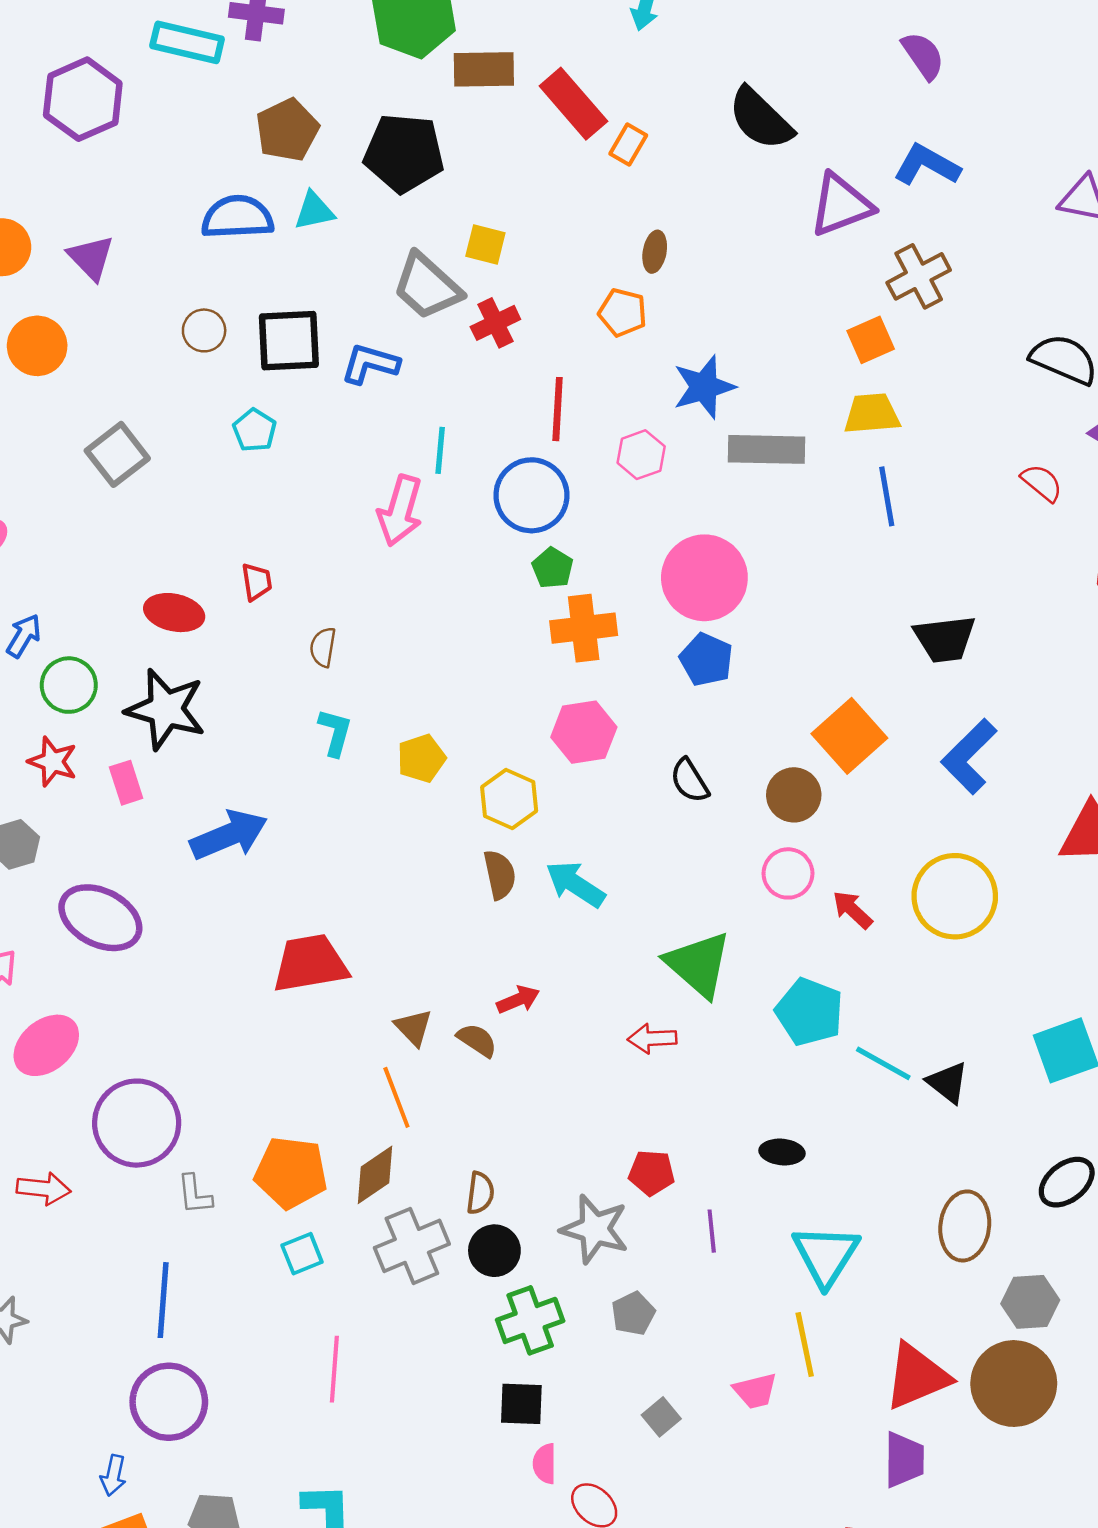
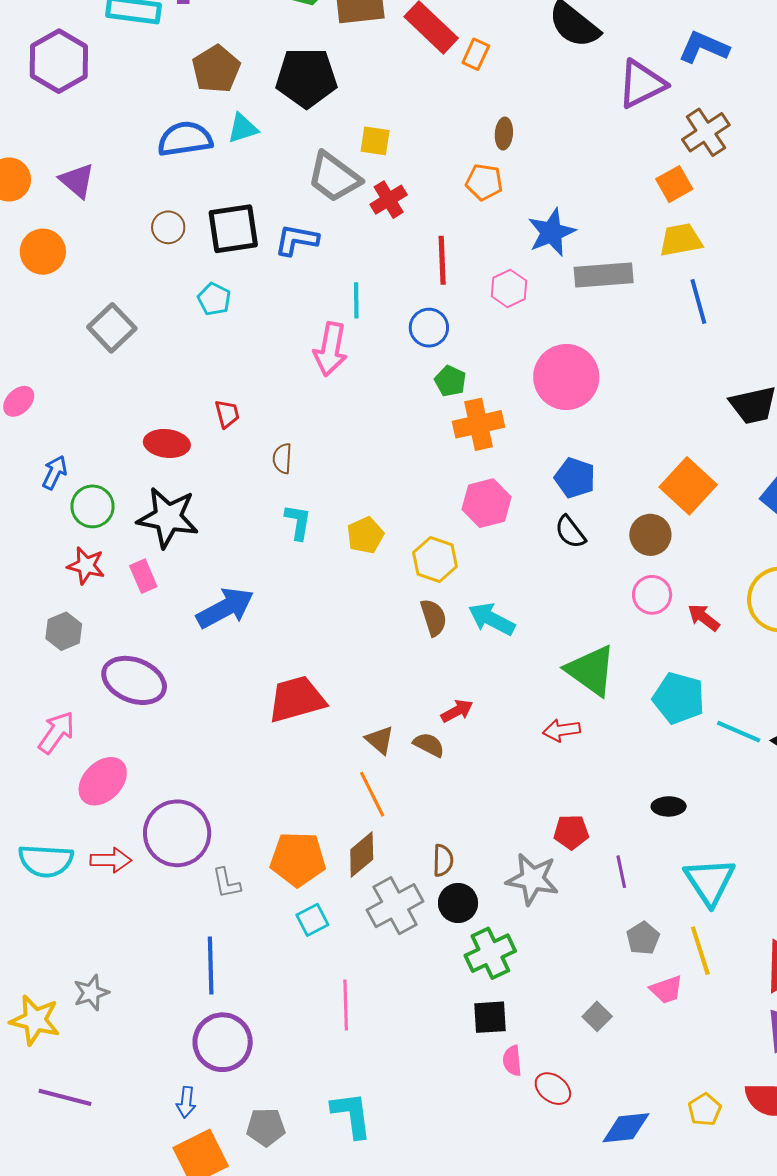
blue circle: (531, 495) -> (429, 328), size x0.7
blue pentagon: (706, 660) -> (575, 478), moved
red arrow: (44, 1189) -> (111, 860), moved
gray pentagon: (633, 1313) -> (643, 938), moved

